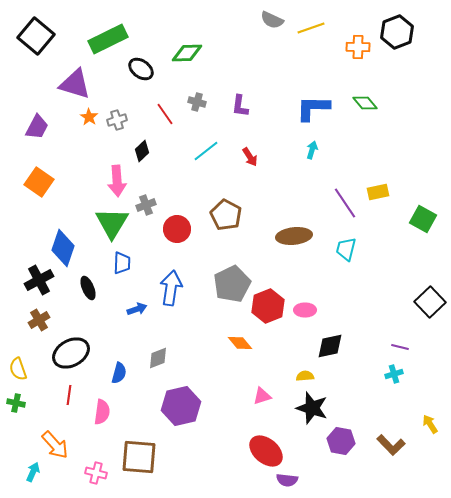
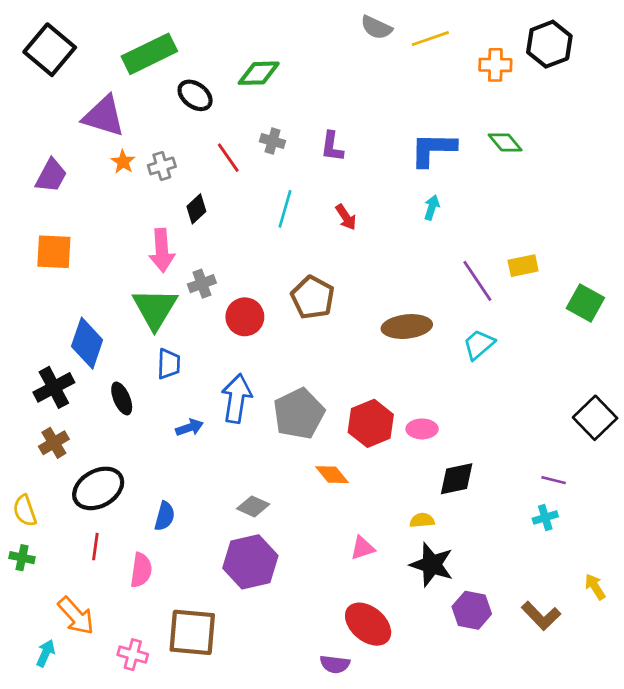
cyan line: (206, 151) -> (285, 209), turned -36
orange square: (39, 182) -> (54, 252), turned -32
cyan trapezoid: (346, 249) -> (479, 344), turned 35
gray pentagon: (232, 284) -> (299, 414), moved
gray diamond: (158, 358) -> (253, 506), moved, turned 45
purple semicircle: (287, 480) -> (335, 664), moved

